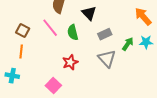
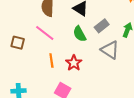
green semicircle: (73, 32) -> (80, 34), moved
orange line: (21, 52) -> (51, 60), moved

